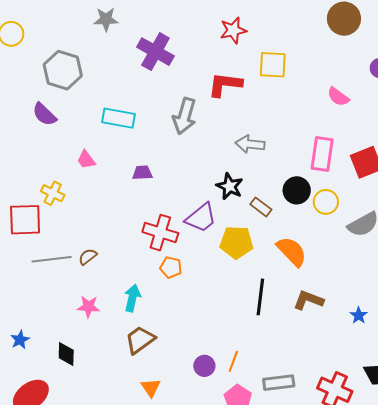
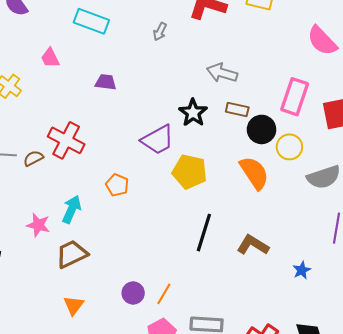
pink semicircle: (338, 97) -> (322, 41), size x1.4
gray arrow: (184, 116) -> (160, 32), size x0.5
brown rectangle: (261, 207) -> (237, 109), moved, turned -35
red cross: (160, 233) -> (66, 140), moved
orange semicircle: (292, 251) -> (254, 173), moved
pink star: (88, 307) -> (38, 225), moved

